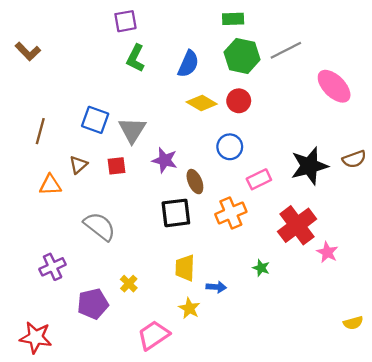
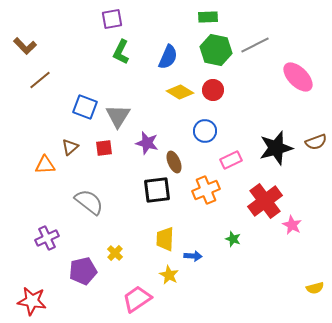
brown line: (40, 131) -> (40, 80), moved, turned 35

